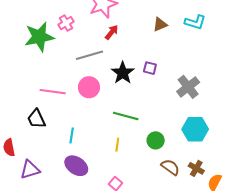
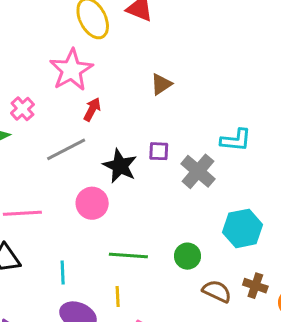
cyan L-shape: (195, 22) -> (236, 140), moved
pink circle: (89, 87) -> (92, 203), moved
gray cross: (188, 87) -> (198, 171), moved
green line: (126, 116) -> (128, 255), moved
yellow line: (117, 145) -> (118, 296), moved

